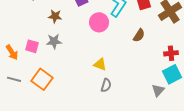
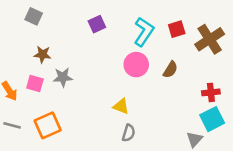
brown star: (55, 16) -> (42, 54), moved
pink circle: (99, 22) -> (136, 65), moved
orange square: (42, 79) -> (48, 125), turned 30

